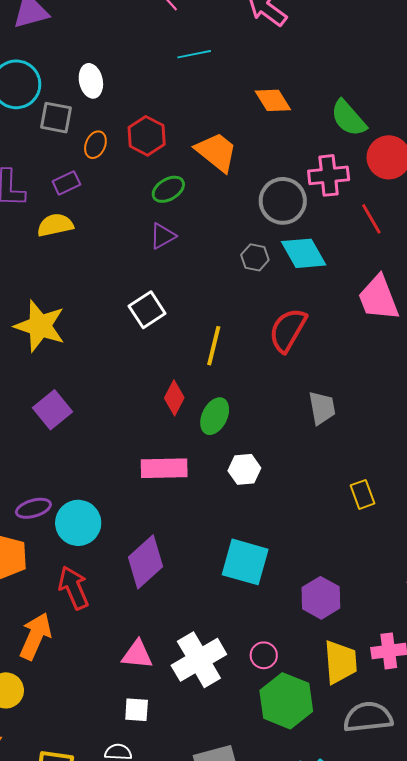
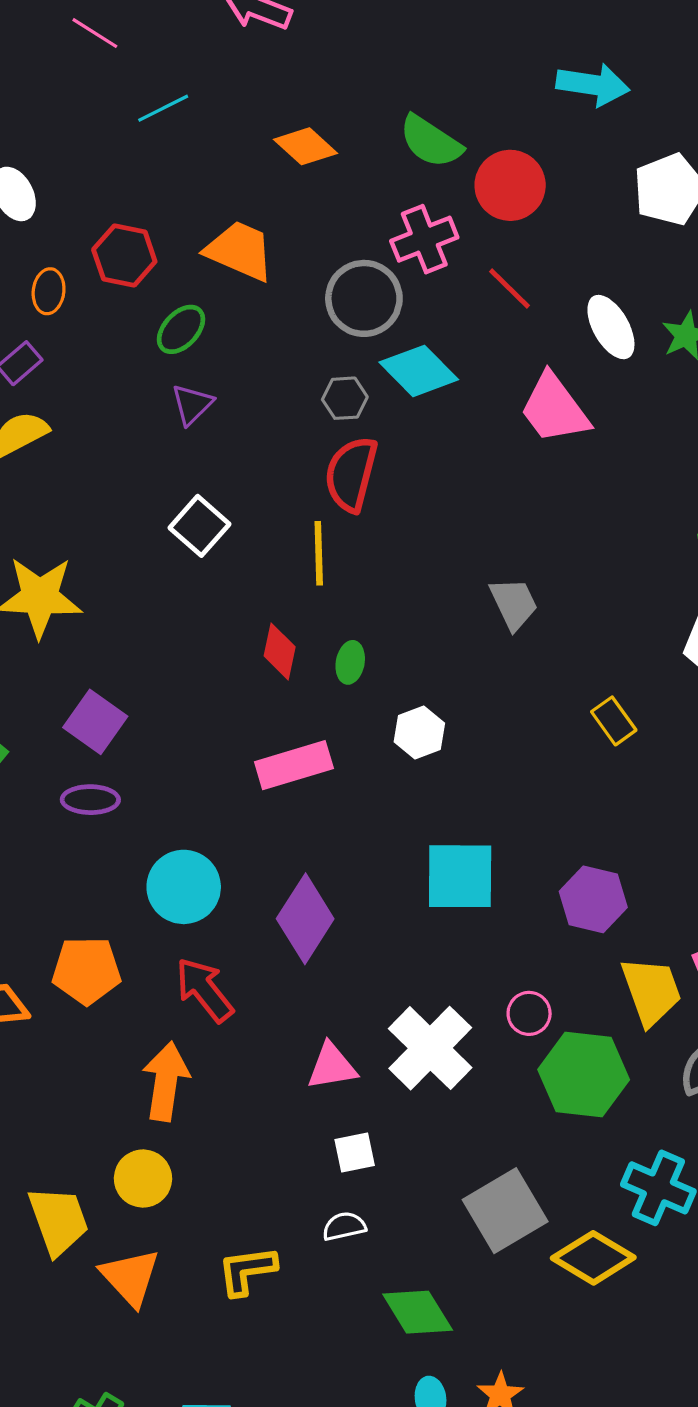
red semicircle: (288, 330) -> (351, 474), moved
green ellipse: (215, 416) -> (350, 662), size x0.7
purple ellipse: (33, 508) -> (90, 800), moved, turned 32

